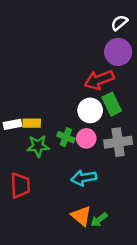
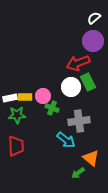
pink circle: (86, 138) -> (43, 96), moved
gray cross: (118, 142) -> (79, 121), moved
green star: (38, 146) -> (17, 115), moved
cyan arrow: (84, 178) -> (66, 140), turned -132
orange triangle: (81, 216) -> (91, 158), moved

